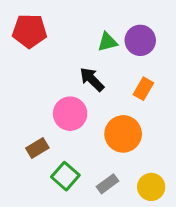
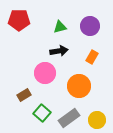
green triangle: (107, 42) -> (60, 27), moved
black arrow: (92, 79) -> (59, 51), turned 126
gray rectangle: (107, 184) -> (69, 118), size x1.5

